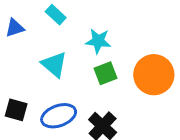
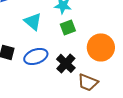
orange circle: (154, 75) -> (101, 47), moved

